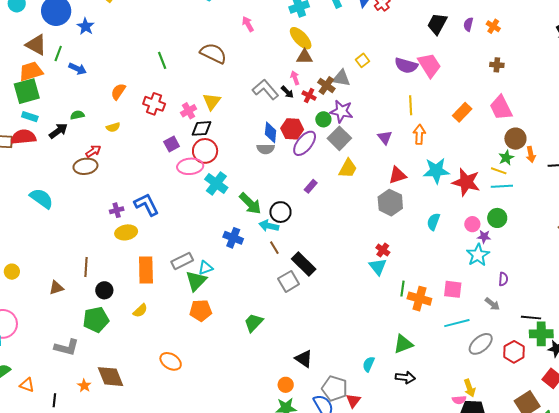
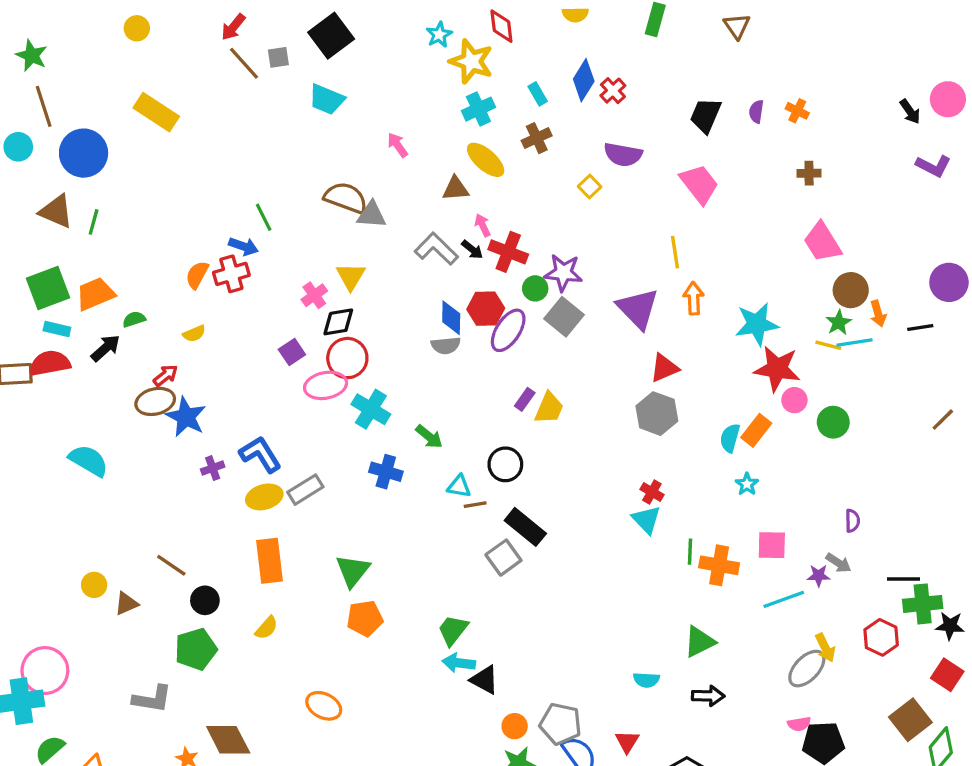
blue star: (86, 26) -> (186, 417), moved, size x1.4
brown triangle: (304, 57) -> (456, 189), moved
purple semicircle: (406, 66) -> (623, 155), moved
blue arrow: (78, 69) -> (243, 246), moved
orange trapezoid: (31, 71) -> (95, 294), moved
gray triangle: (341, 78) -> (372, 215), moved
brown cross: (326, 85) -> (537, 138), moved, turned 36
red cross: (309, 96) -> (508, 252), size x1.6
red cross: (154, 104) -> (231, 274), moved, turned -30
orange rectangle: (462, 112) -> (756, 430), moved
purple triangle: (385, 138) -> (638, 309), size x1.8
yellow trapezoid: (348, 168) -> (549, 408), moved
cyan star: (436, 171) -> (757, 324), moved
cyan line: (502, 186) -> (855, 343), moved
green arrow: (250, 204) -> (429, 437), size x0.7
black circle: (280, 212) -> (505, 464), moved
pink circle: (472, 224) -> (794, 400), moved
cyan arrow: (269, 226) -> (459, 663), moved
yellow ellipse: (126, 232) -> (264, 497), moved
purple star: (484, 237) -> (819, 576), moved
blue cross: (233, 238) -> (386, 472), moved
brown line: (274, 248) -> (475, 505), turned -64
cyan star: (478, 255) -> (747, 484), moved, size x0.6
gray rectangle: (182, 261) -> (305, 490), moved
brown line: (86, 267) -> (171, 565), turned -54
cyan triangle: (206, 268) -> (459, 486), moved, turned 35
yellow circle: (12, 272) -> (94, 585), moved
gray ellipse: (481, 344) -> (807, 669), moved
black triangle: (304, 359) -> (484, 680), moved
cyan semicircle: (369, 364) -> (646, 680), turned -105
gray pentagon: (335, 388) -> (560, 724), moved
yellow arrow: (470, 388) -> (825, 648), moved

